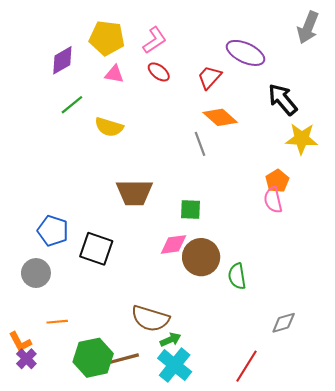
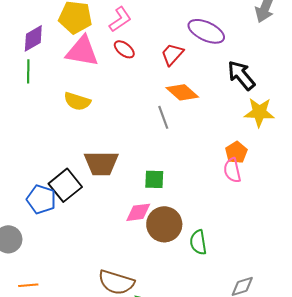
pink triangle: (114, 74) -> (82, 51), size x1.8
green line: (72, 105) -> (28, 71), moved, turned -50
blue pentagon: (53, 231) -> (41, 199), moved
black square: (96, 249) -> (65, 185), moved, turned 32

